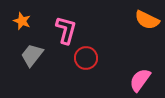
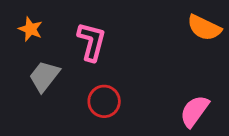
red circle: (86, 58) -> (104, 101), moved

